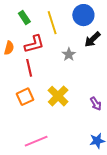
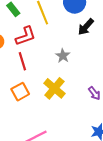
gray star: (69, 54) -> (63, 56), moved

